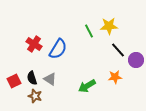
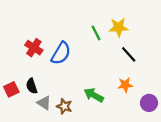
purple circle: (136, 60) -> (149, 103), moved
gray triangle: (50, 79) -> (44, 103), moved
green arrow: (87, 86) -> (94, 95), turned 60
brown star: (35, 96) -> (64, 106), moved

